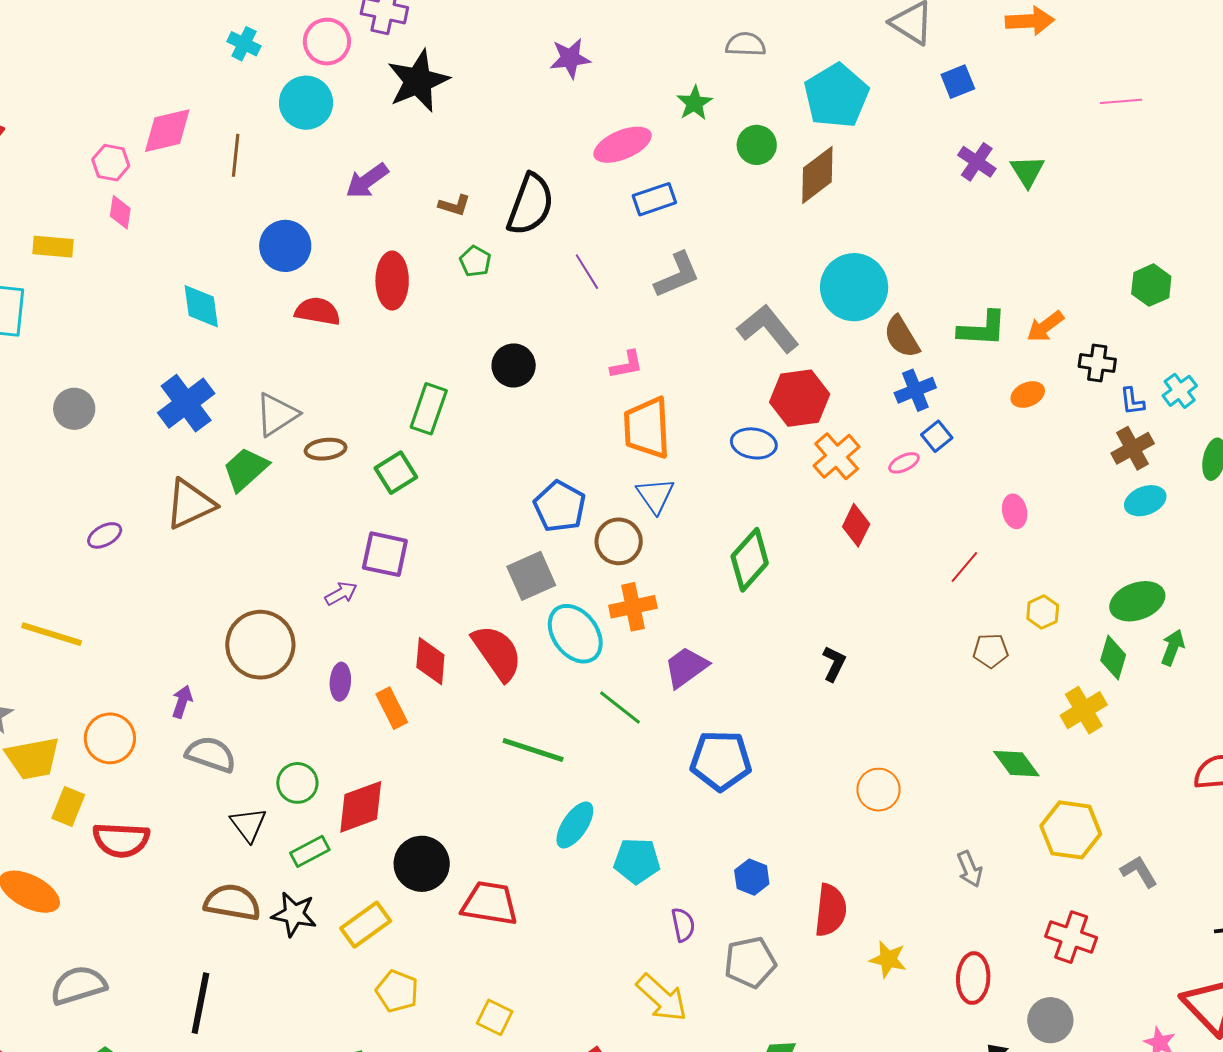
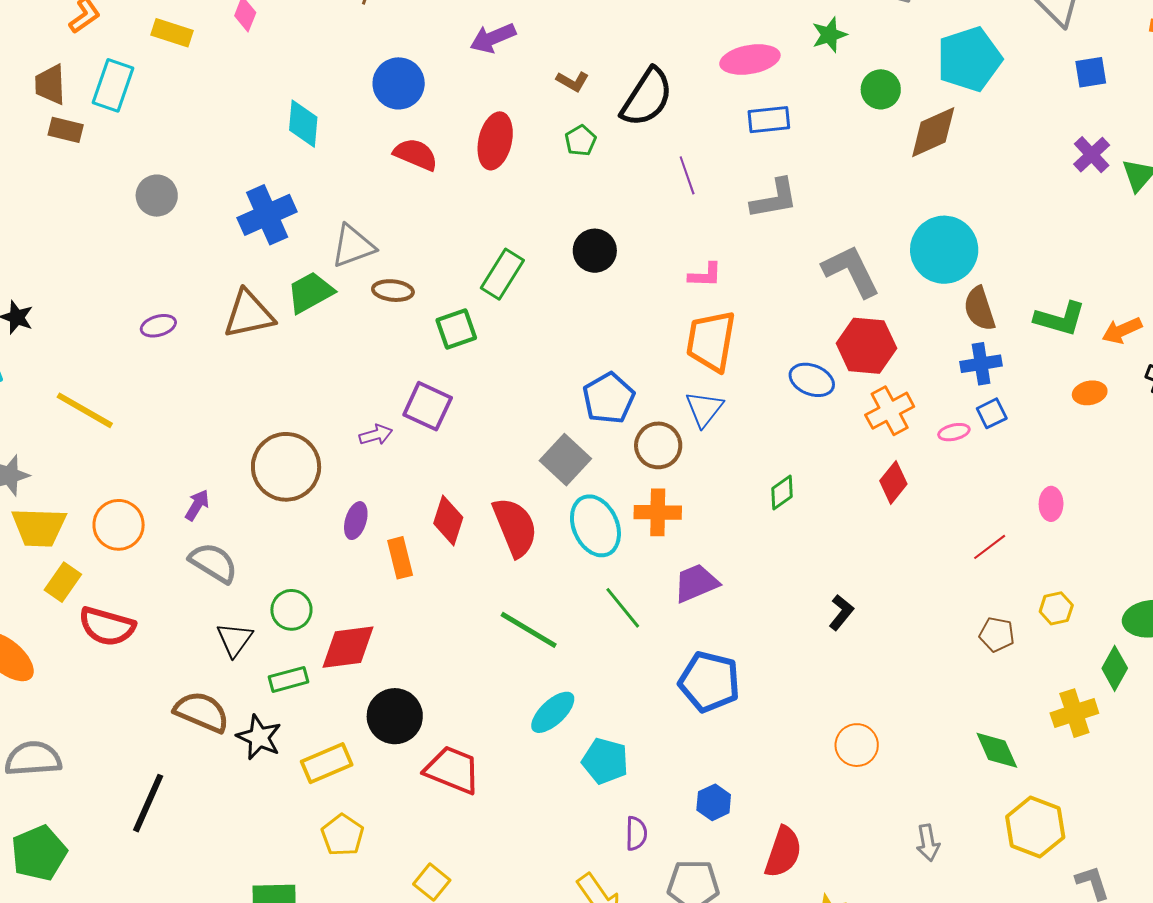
green diamond: (750, 560) -> (782, 492), size x0.6
gray square: (531, 576) -> (565, 460), turned -36

